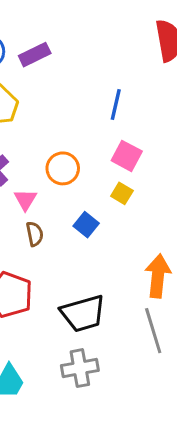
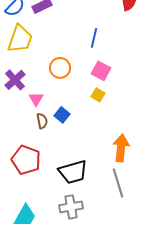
orange circle: (63, 168) -> (60, 68), moved
blue square: (86, 225) -> (62, 115), moved

